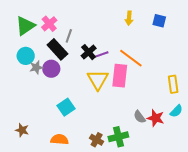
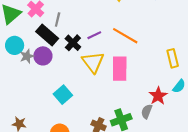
black cross: (89, 52) -> (73, 43), moved
pink rectangle: (120, 76) -> (120, 69), moved
gray semicircle: (140, 117) -> (147, 112), moved, turned 64
red star: (156, 118) -> (158, 96), turned 30

